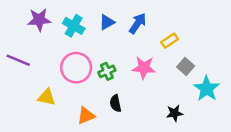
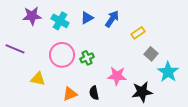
pink star: (144, 68) -> (117, 76), moved
black semicircle: (116, 103) -> (94, 93), moved
black star: (175, 113) -> (142, 92), size x1.5

